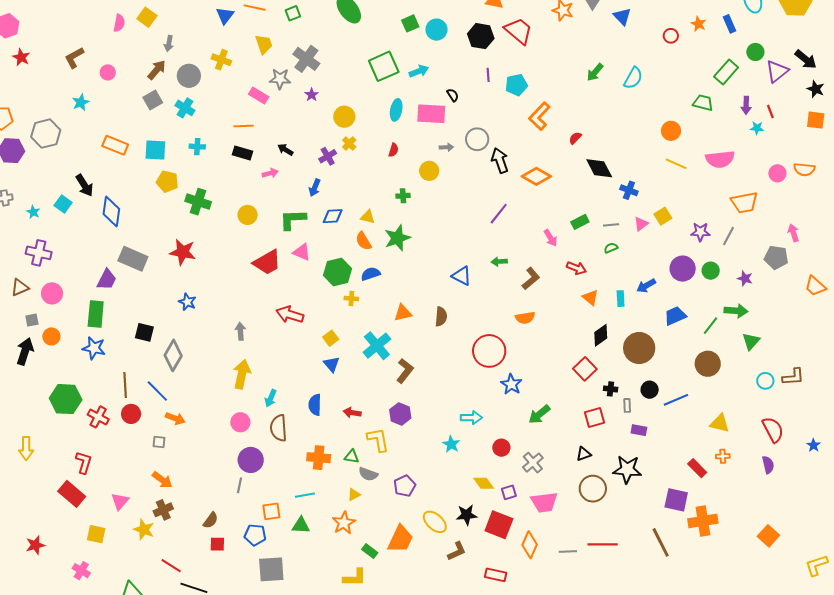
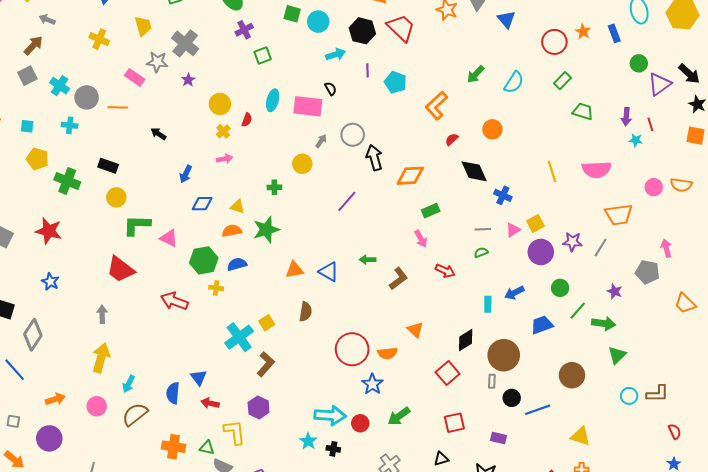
green square: (410, 23) -> (292, 14), turned 36
red circle: (671, 36) -> (554, 42), size x1.6
gray arrow: (169, 43) -> (47, 20), turned 98
green square: (384, 66) -> (263, 56), size x0.6
cyan arrow: (419, 71) -> (336, 54), moved
green rectangle: (726, 72) -> (562, 81), moved, size x0.7
gray circle: (189, 76) -> (87, 97), moved
cyan pentagon: (516, 85) -> (396, 82), turned 30
orange L-shape: (539, 116) -> (436, 106), moved
orange circle: (671, 131) -> (492, 129), moved
gray arrow: (446, 147) -> (321, 141), turned -56
cyan square: (155, 150) -> (27, 126), size x0.6
red semicircle: (393, 150) -> (247, 120), moved
black rectangle: (242, 153) -> (108, 166), moved
purple cross: (328, 156) -> (244, 30), moved
yellow line: (676, 164) -> (552, 171), turned 45
pink arrow: (270, 173) -> (225, 159), moved
orange diamond: (536, 176) -> (410, 176), turned -36
purple line: (499, 214) -> (347, 201), moved
green L-shape: (293, 219) -> (137, 225), moved
green rectangle: (580, 222) -> (431, 211), moved
orange semicircle: (363, 241) -> (232, 231), turned 108
red trapezoid: (267, 262) -> (120, 269), moved, turned 64
purple circle: (683, 269) -> (541, 252), moved
green circle: (711, 271) -> (560, 288), moved
orange triangle: (590, 298) -> (415, 330), moved
orange triangle: (403, 313) -> (294, 270), moved
red arrow: (290, 315) -> (174, 301), moved
orange semicircle: (525, 318) -> (387, 353), moved
green line: (710, 326) -> (578, 311), moved
yellow square: (331, 338) -> (267, 323), moved
blue triangle: (332, 364) -> (199, 378), moved
black cross: (611, 389) -> (333, 449), moved
gray rectangle: (627, 405) -> (492, 381), moved
orange arrow: (175, 418) -> (55, 399), moved, turned -42
cyan arrow: (471, 418) -> (330, 415), size x1.4
brown semicircle: (279, 428) -> (135, 414), turned 52
red semicircle: (773, 430) -> (675, 432), moved, size x0.6
red circle: (501, 448) -> (360, 423), moved
purple circle: (251, 460) -> (49, 438), moved

